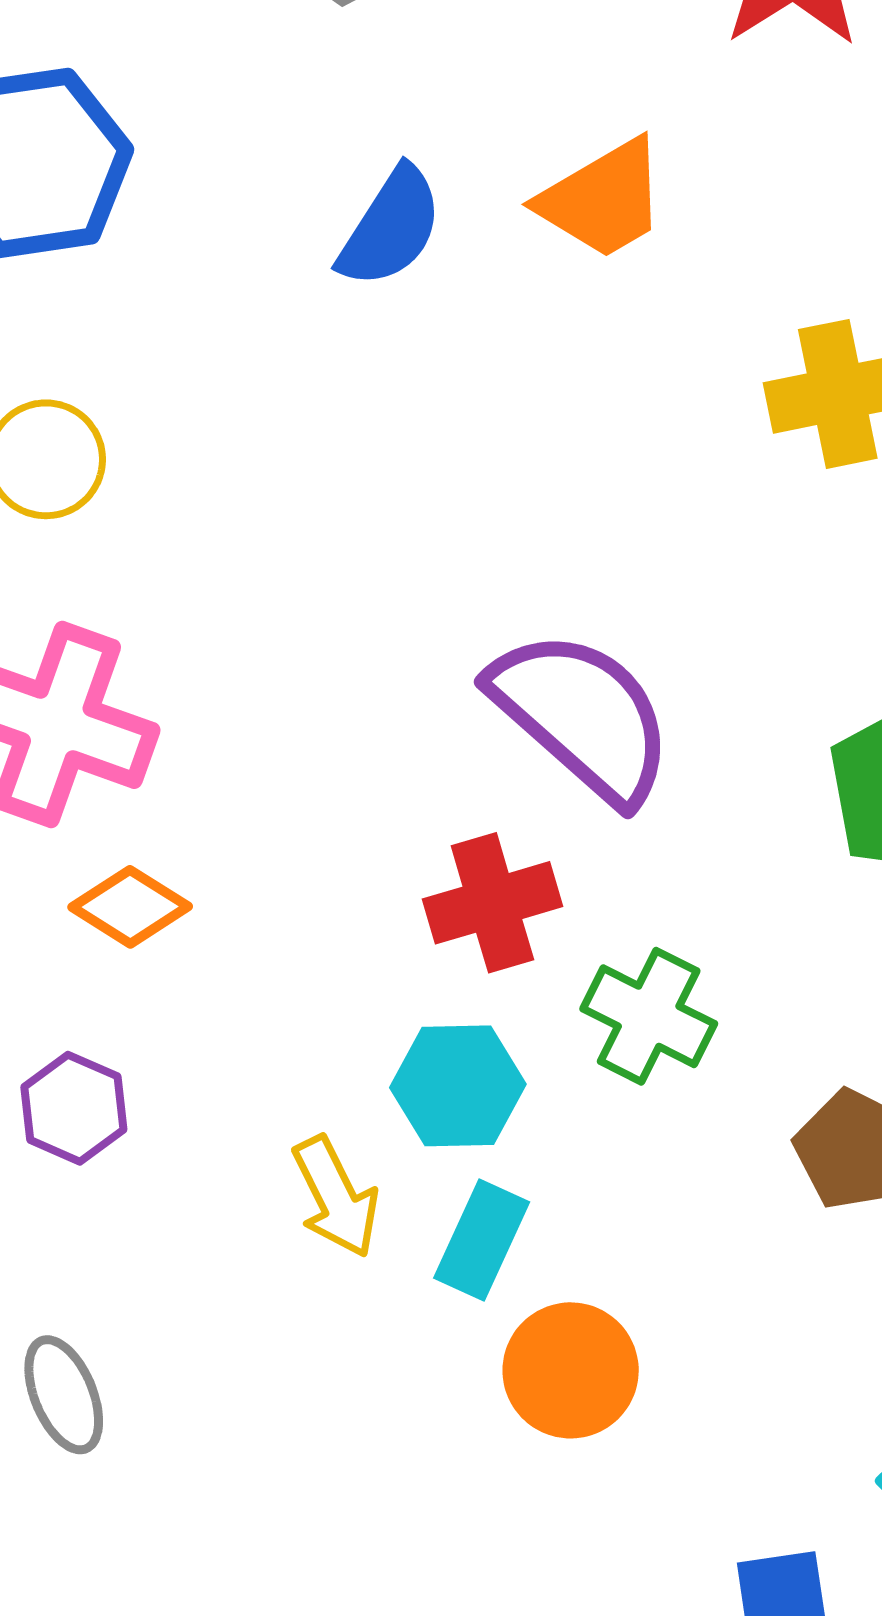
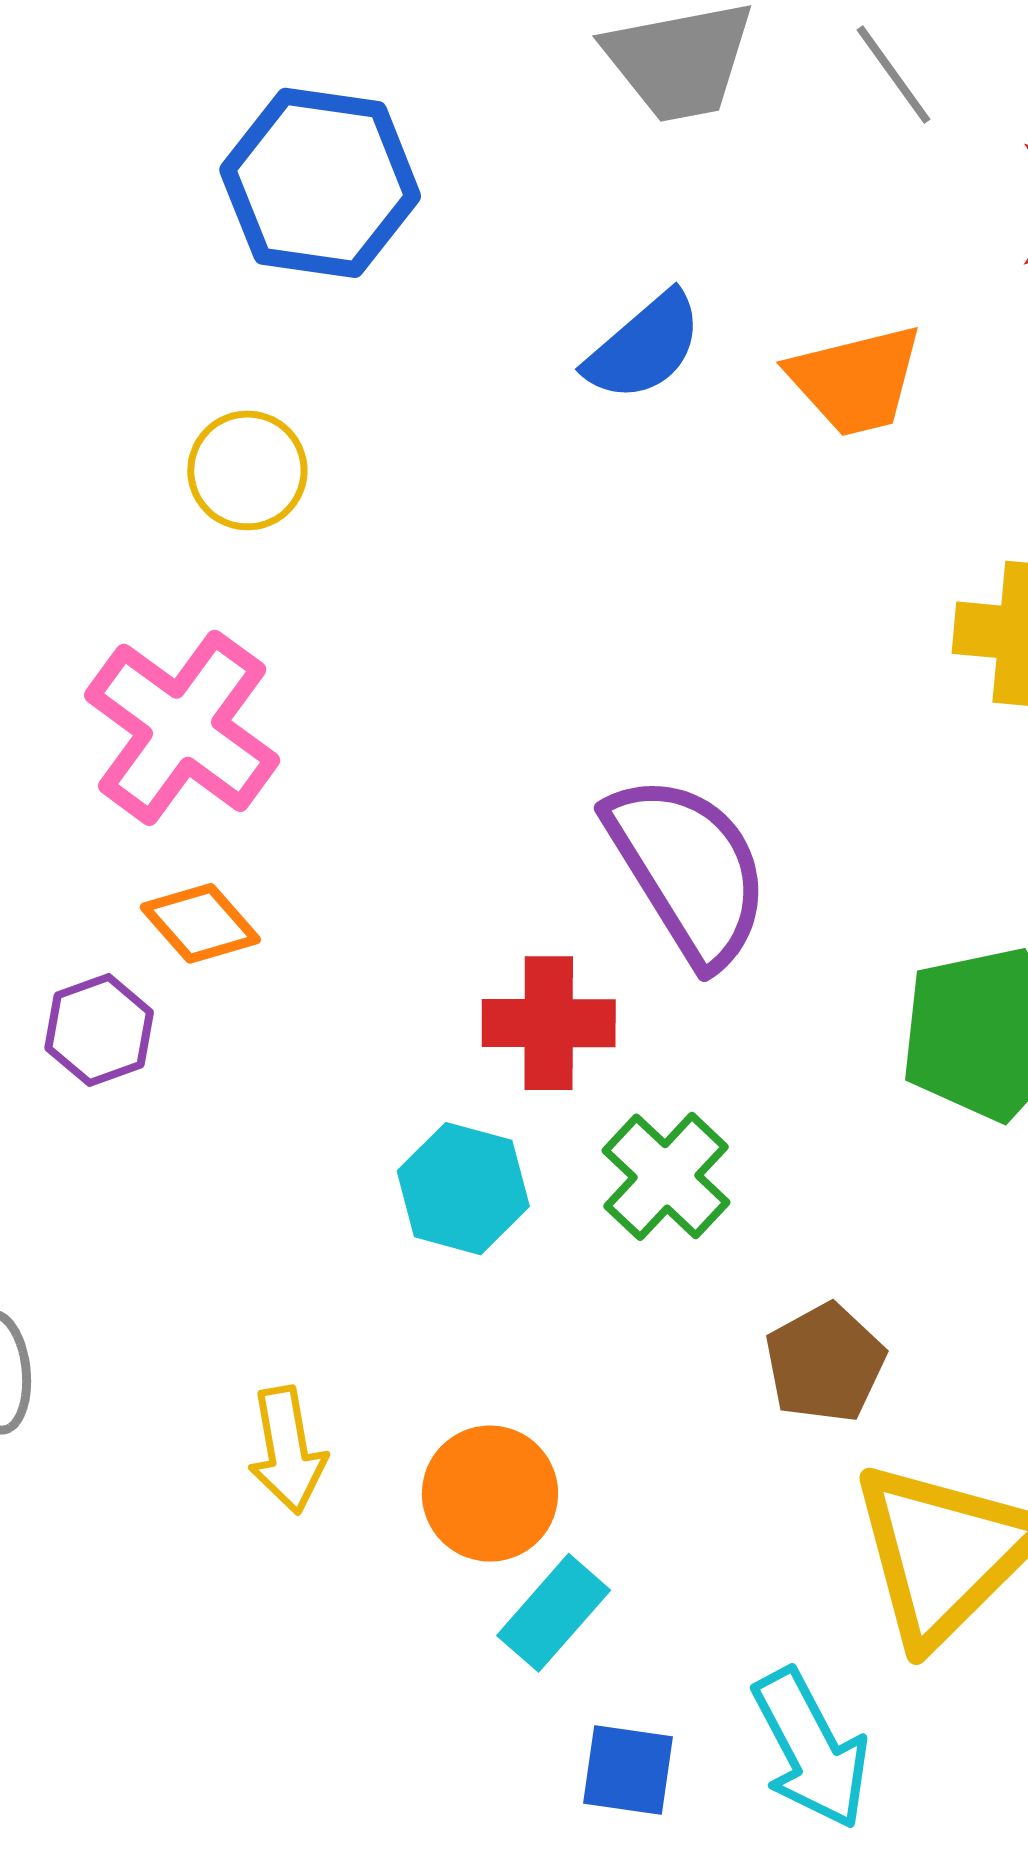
purple hexagon: (74, 1108) -> (99, 1030), moved
yellow arrow: (336, 1197) -> (287, 1450), moved
cyan rectangle: (482, 1240) -> (554, 1613), moved

